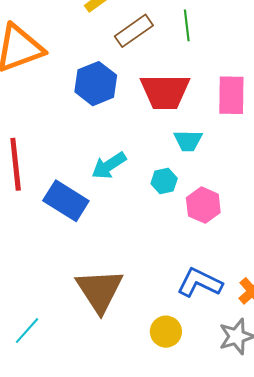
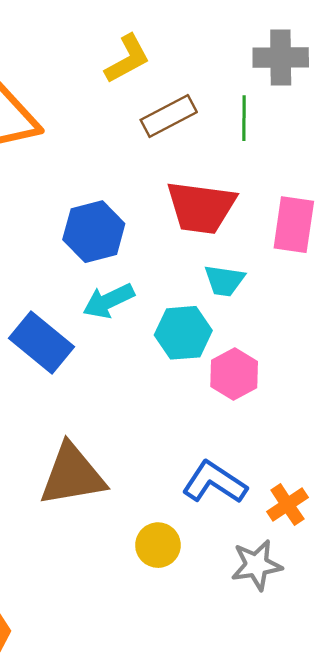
blue hexagon: (96, 84) -> (94, 232), moved
cyan hexagon: (164, 181) -> (183, 333), size x1.5
brown triangle: (100, 291) -> (72, 475), turned 46

